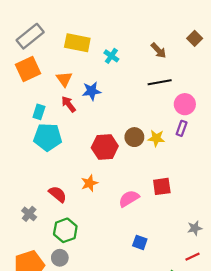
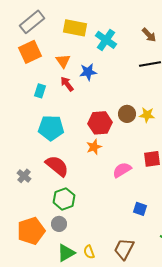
cyan cross: (111, 56) -> (106, 40), size x1.5
cyan pentagon: (48, 137) -> (51, 128), moved
orange star: (89, 183) -> (94, 147), moved
red semicircle: (58, 194) -> (57, 166), size x1.4
gray cross: (29, 214) -> (24, 176), moved
blue square: (140, 242) -> (140, 209), moved

